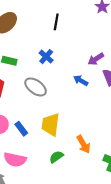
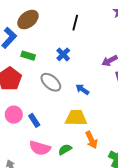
blue arrow: (81, 80) -> (82, 89), moved
yellow trapezoid: (51, 124) -> (76, 118), moved, turned 80
pink semicircle: (15, 160) -> (40, 148), moved

